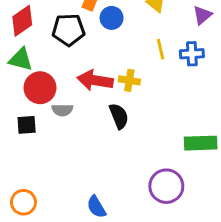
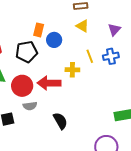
yellow cross: (129, 80) -> (72, 70), moved
red circle: (40, 88) -> (22, 86), moved
black semicircle: (119, 116) -> (60, 121), moved

